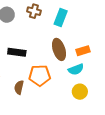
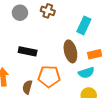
cyan rectangle: (61, 17) -> (84, 25), moved

